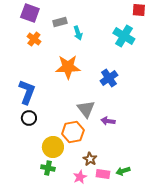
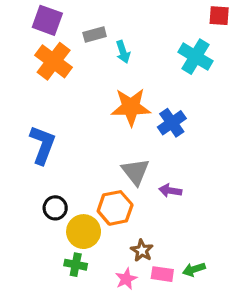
orange cross: (34, 39) -> (54, 61), size x1.6
orange star: (68, 67) -> (131, 107), moved
black circle: (29, 118) -> (55, 208), moved

